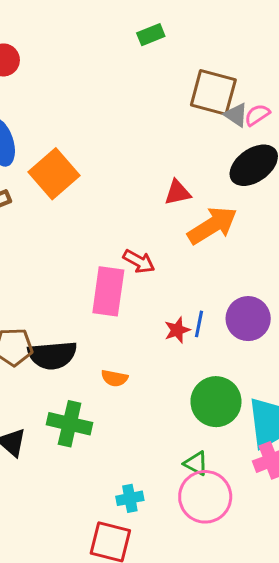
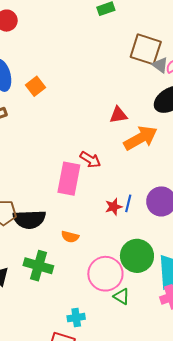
orange square: (54, 174) -> (36, 86), moved, size x0.6
pink circle: (205, 497) -> (105, 274), moved

